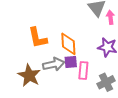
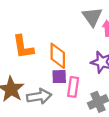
gray arrow: (54, 64) -> (39, 96), moved

